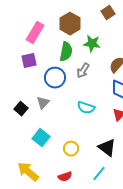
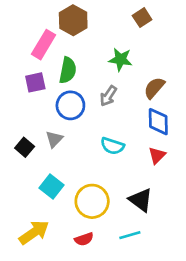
brown hexagon: (70, 24) -> (73, 20), moved
green semicircle: (66, 52) -> (68, 70), moved
yellow circle: (71, 149) -> (92, 201), size x1.6
yellow arrow: (28, 172) -> (34, 232), turned 105
cyan line: (99, 174) -> (130, 235), turned 35

